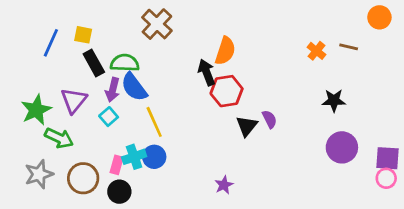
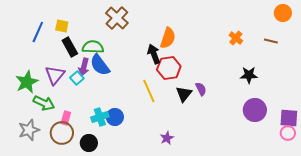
brown line: (349, 47) -> (271, 41), moved
cyan square: (109, 117) -> (77, 78), moved
yellow line: (154, 122) -> (149, 91), moved
pink rectangle: (117, 165) -> (66, 118), moved

